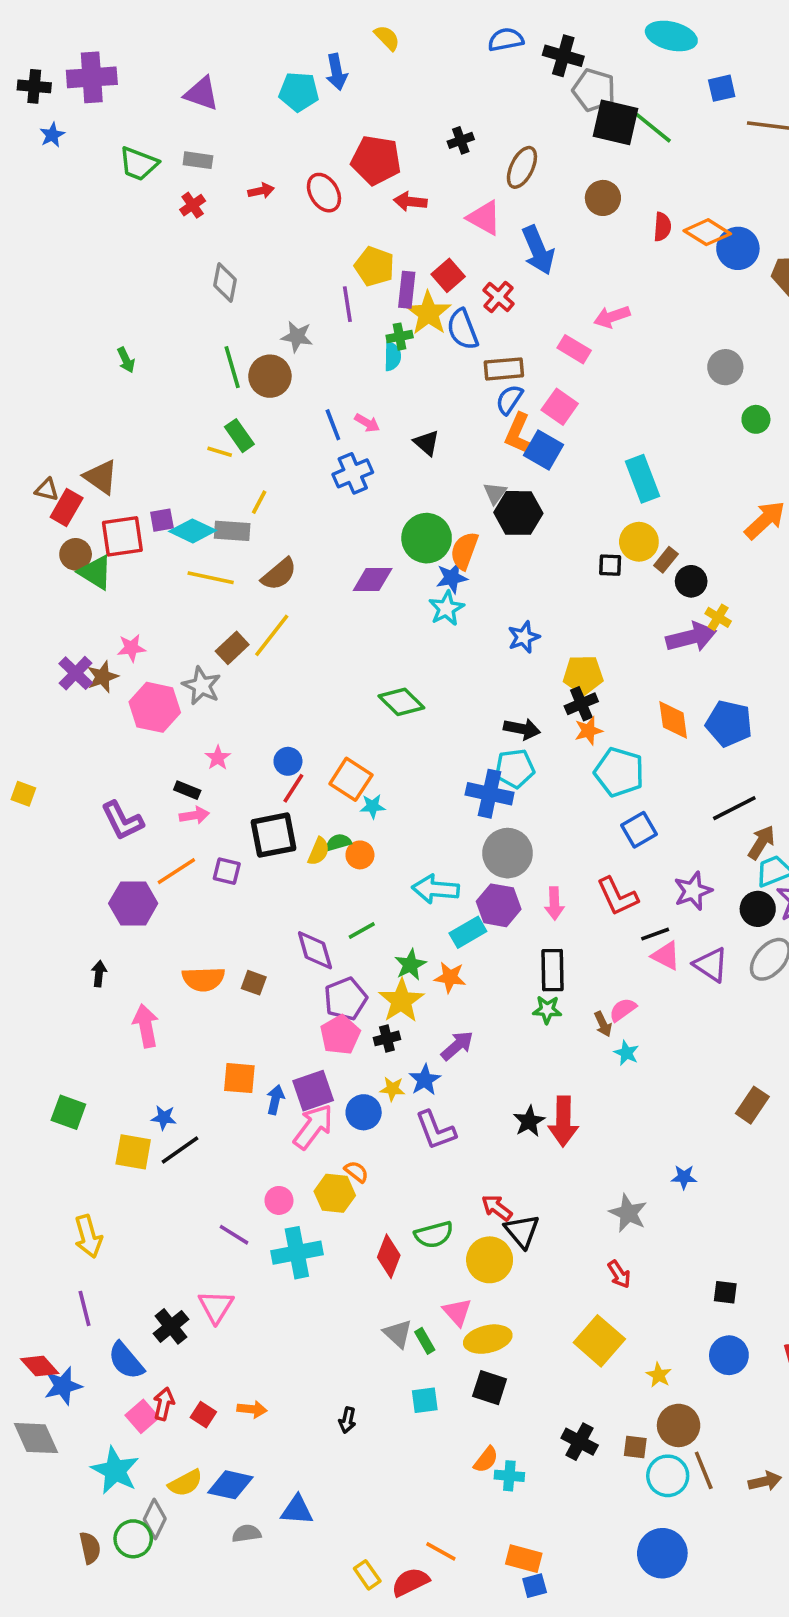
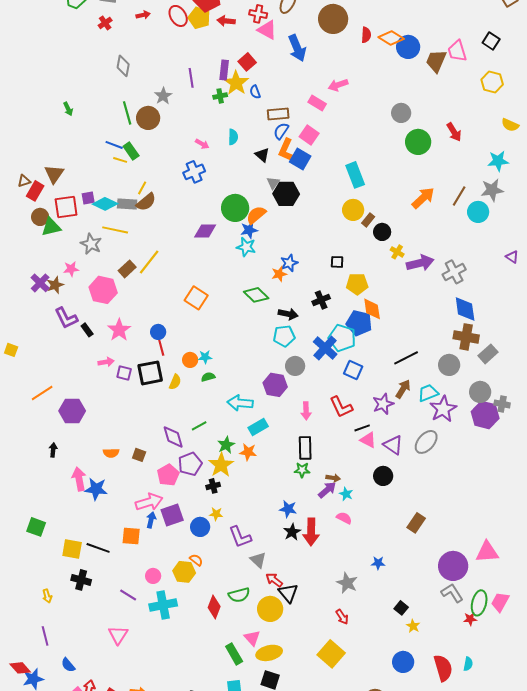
brown circle: (603, 198) -> (333, 19), size x1.5
yellow pentagon: (374, 266) -> (199, 18), moved
red cross: (499, 297) -> (258, 14), moved, turned -30
blue semicircle: (463, 329) -> (255, 92), size x0.6
gray star: (297, 337) -> (163, 96), turned 30
cyan semicircle: (392, 356) -> (233, 137), moved
green circle: (756, 419) -> (418, 142), size x1.6
blue line: (333, 425) -> (114, 145), moved, turned -48
black triangle: (427, 443) -> (262, 155), moved
brown triangle: (101, 477) -> (54, 174), turned 30
brown triangle: (47, 490) -> (24, 181), turned -32
orange semicircle: (464, 551) -> (256, 215), turned 30
black square: (610, 565) -> (337, 262), moved
green triangle: (95, 572) -> (51, 227), turned -45
brown semicircle: (279, 574) -> (146, 202), moved
cyan star: (446, 608) -> (246, 247), turned -30
purple arrow: (691, 637) -> (420, 263), moved
yellow pentagon: (583, 675) -> (357, 284), moved
gray star: (202, 686) -> (91, 244), moved
green diamond: (401, 702) -> (256, 295), moved
pink hexagon: (155, 707) -> (103, 290), moved
blue pentagon: (729, 724) -> (359, 323), moved
orange star: (589, 731) -> (279, 274), moved
pink star: (218, 758) -> (119, 330), size x1.6
orange square: (351, 779) -> (196, 298), moved
red line: (293, 788) -> (161, 347), turned -48
black rectangle: (187, 790) -> (87, 330), moved, turned 32
blue cross: (490, 794) -> (325, 348), moved, turned 30
purple L-shape: (122, 821) -> (66, 318), moved
blue square: (639, 830) -> (353, 370), turned -36
green semicircle: (338, 842) -> (208, 377), moved
brown arrow: (761, 842) -> (403, 389), moved
gray circle: (508, 853) -> (295, 366), moved, size x0.7
orange circle: (360, 855) -> (190, 360), moved
orange line: (176, 871) -> (42, 393), moved
purple square: (227, 871) -> (124, 373), moved
purple hexagon: (499, 905) -> (275, 385), moved
black circle: (758, 909) -> (383, 476), moved
orange semicircle: (203, 979) -> (111, 453), size x0.7
pink semicircle: (623, 1010) -> (344, 518), moved, turned 63
brown arrow: (603, 1024) -> (333, 478), turned -56
pink pentagon: (340, 1035) -> (168, 475), moved
purple arrow: (457, 1046) -> (327, 490), moved
orange square: (239, 1078) -> (131, 536), moved
blue star: (425, 1080) -> (288, 509), moved, turned -30
blue star: (164, 1118) -> (96, 489), moved, size x1.6
pink arrow: (313, 1127) -> (149, 502), moved, turned 36
black line: (180, 1150) -> (98, 548), turned 55
yellow arrow: (88, 1236) -> (47, 596), size x0.6
black square: (725, 1292) -> (401, 608), moved, turned 32
black cross: (171, 1326) -> (81, 580), moved, turned -36
gray triangle: (398, 1334) -> (258, 560), moved
green rectangle: (425, 1341) -> (234, 654), size x1.5
blue semicircle: (126, 1361) -> (68, 665), size x0.7
yellow star: (659, 1375) -> (413, 626), moved

